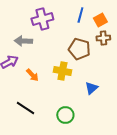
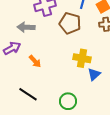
brown pentagon: (79, 49) -> (70, 23), moved
yellow cross: (62, 71) -> (82, 58), moved

